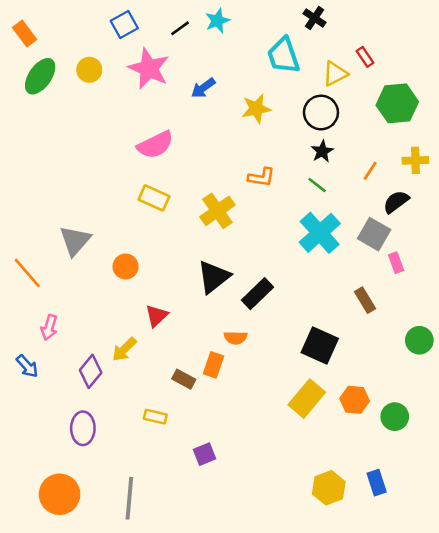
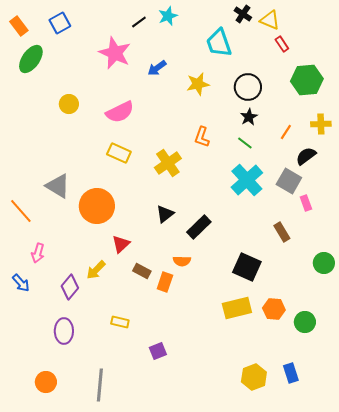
blue square: (124, 24) -> (60, 23), moved
yellow circle: (89, 70) -> (69, 104), moved
yellow triangle: (335, 74) -> (270, 20), moved, turned 50
orange L-shape: (261, 177) -> (202, 137), turned 100
gray triangle: (75, 241) -> (58, 186), turned -40
orange circle: (126, 266) -> (97, 206), size x1.8
black triangle: (214, 277) -> (165, 214), size x0.7
brown rectangle: (184, 379) -> (142, 271), moved
yellow rectangle: (307, 399) -> (237, 308), turned 36
orange circle: (60, 494) -> (46, 382), size x0.7

